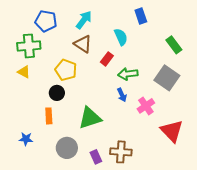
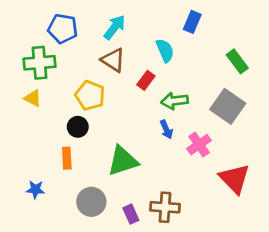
blue rectangle: (141, 16) -> (192, 22), turned 42

